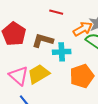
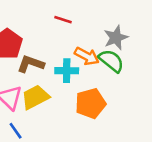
orange arrow: (83, 29) -> (87, 56), moved, turned 54
brown L-shape: (43, 40) -> (31, 64), moved

